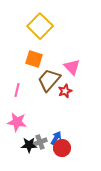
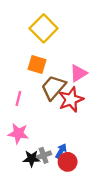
pink triangle: (72, 67) -> (79, 73), turned 42
red star: (65, 91) -> (71, 100), size x1.6

